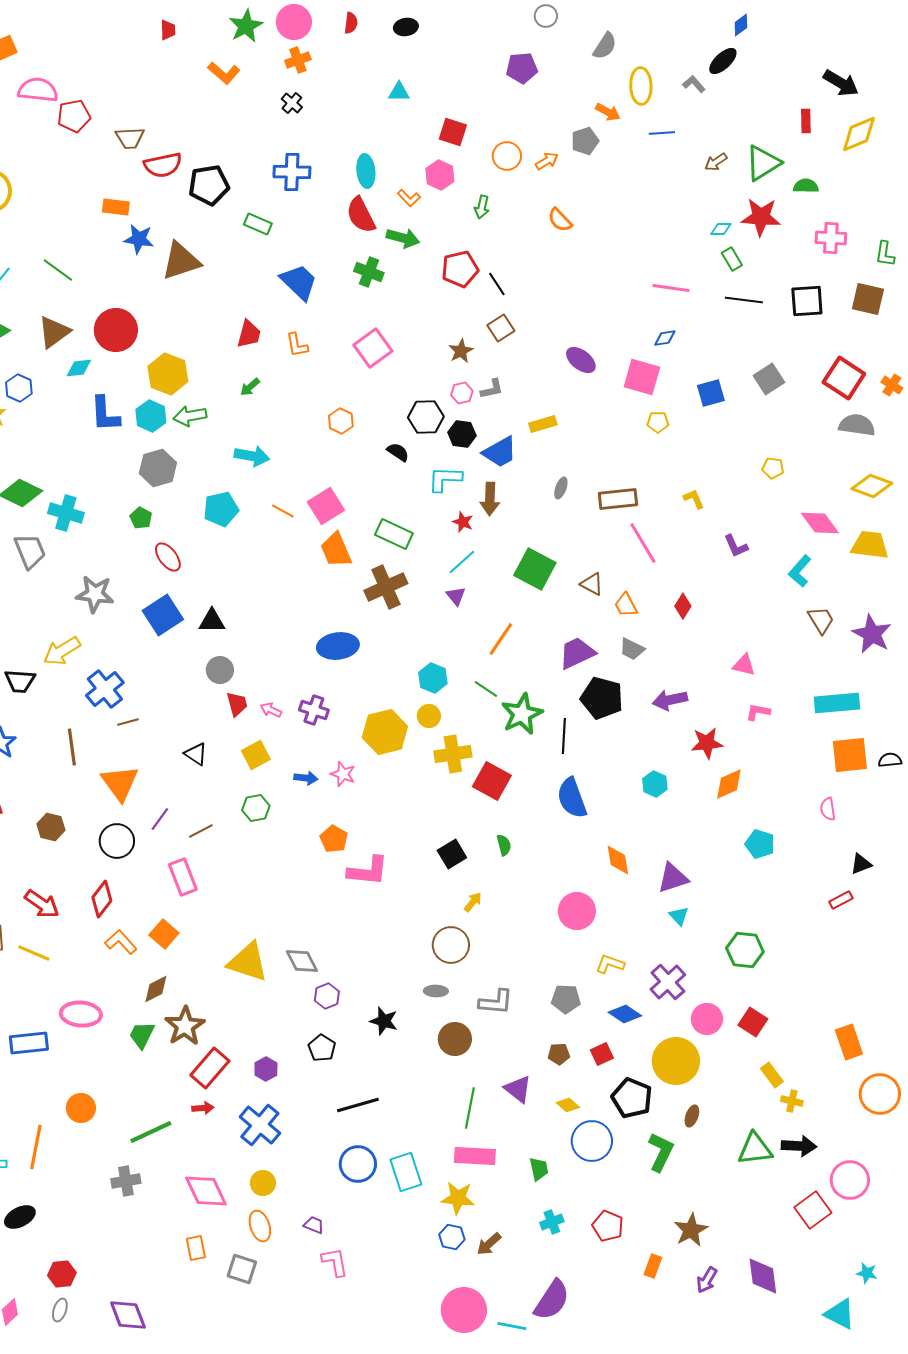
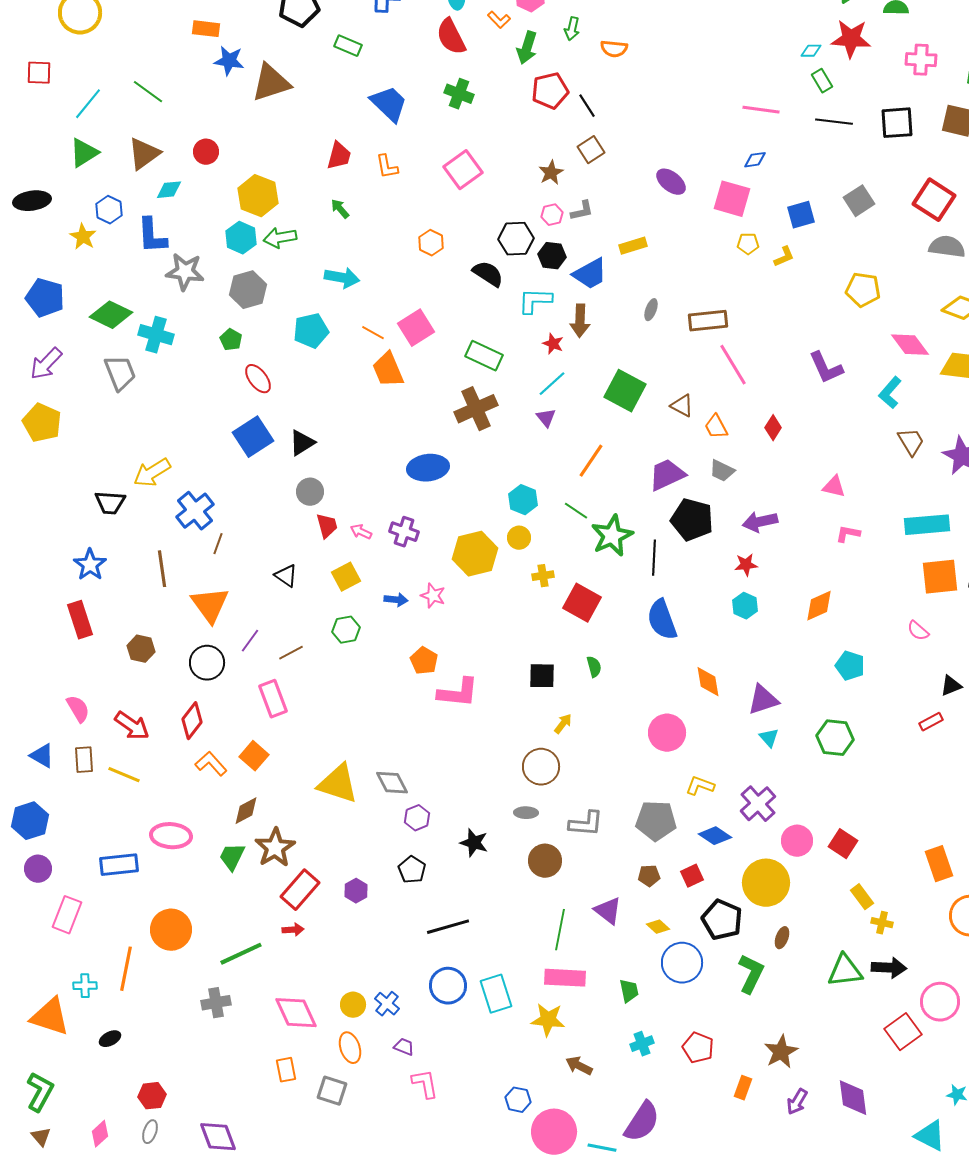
orange semicircle: (560, 220) -> (614, 49), moved, turned -40
green arrow: (403, 238) -> (527, 48), moved, turned 92
red circle: (116, 330) -> (206, 152), size x0.6
green arrow: (250, 387) -> (340, 209), turned 90
blue L-shape: (105, 414) -> (152, 236), moved
black semicircle: (398, 452) -> (488, 274), size x1.4
yellow pentagon: (773, 468) -> (863, 290), size x1.6
yellow L-shape: (694, 499) -> (784, 257), moved, turned 90
purple L-shape: (736, 546) -> (826, 368), size x1.4
orange trapezoid: (336, 550) -> (388, 370), moved
gray star: (95, 594) -> (185, 272), moved
black triangle: (212, 621) -> (302, 443), turned -32
brown line: (128, 722) -> (218, 544), turned -55
red star: (707, 743) -> (746, 565), moved, size x0.7
yellow cross: (453, 754) -> (543, 576), size x0.6
pink semicircle: (828, 809) -> (918, 631), turned -40
black square: (452, 854) -> (542, 676), turned 32
green hexagon: (745, 950) -> (835, 738), moved
gray pentagon: (566, 999) -> (656, 821), size x1.4
orange circle: (81, 1108) -> (171, 930), size x1.4
blue cross: (260, 1125) -> (387, 1004), moved, size x0.6
black ellipse: (20, 1217) -> (110, 1039), size x0.7
blue hexagon: (452, 1237) -> (518, 1100), moved
brown arrow: (489, 1244) -> (579, 1066), turned 68

